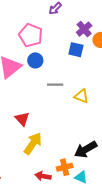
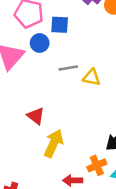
blue square: (76, 50) -> (60, 25), moved
yellow triangle: (81, 96) -> (92, 78), moved

